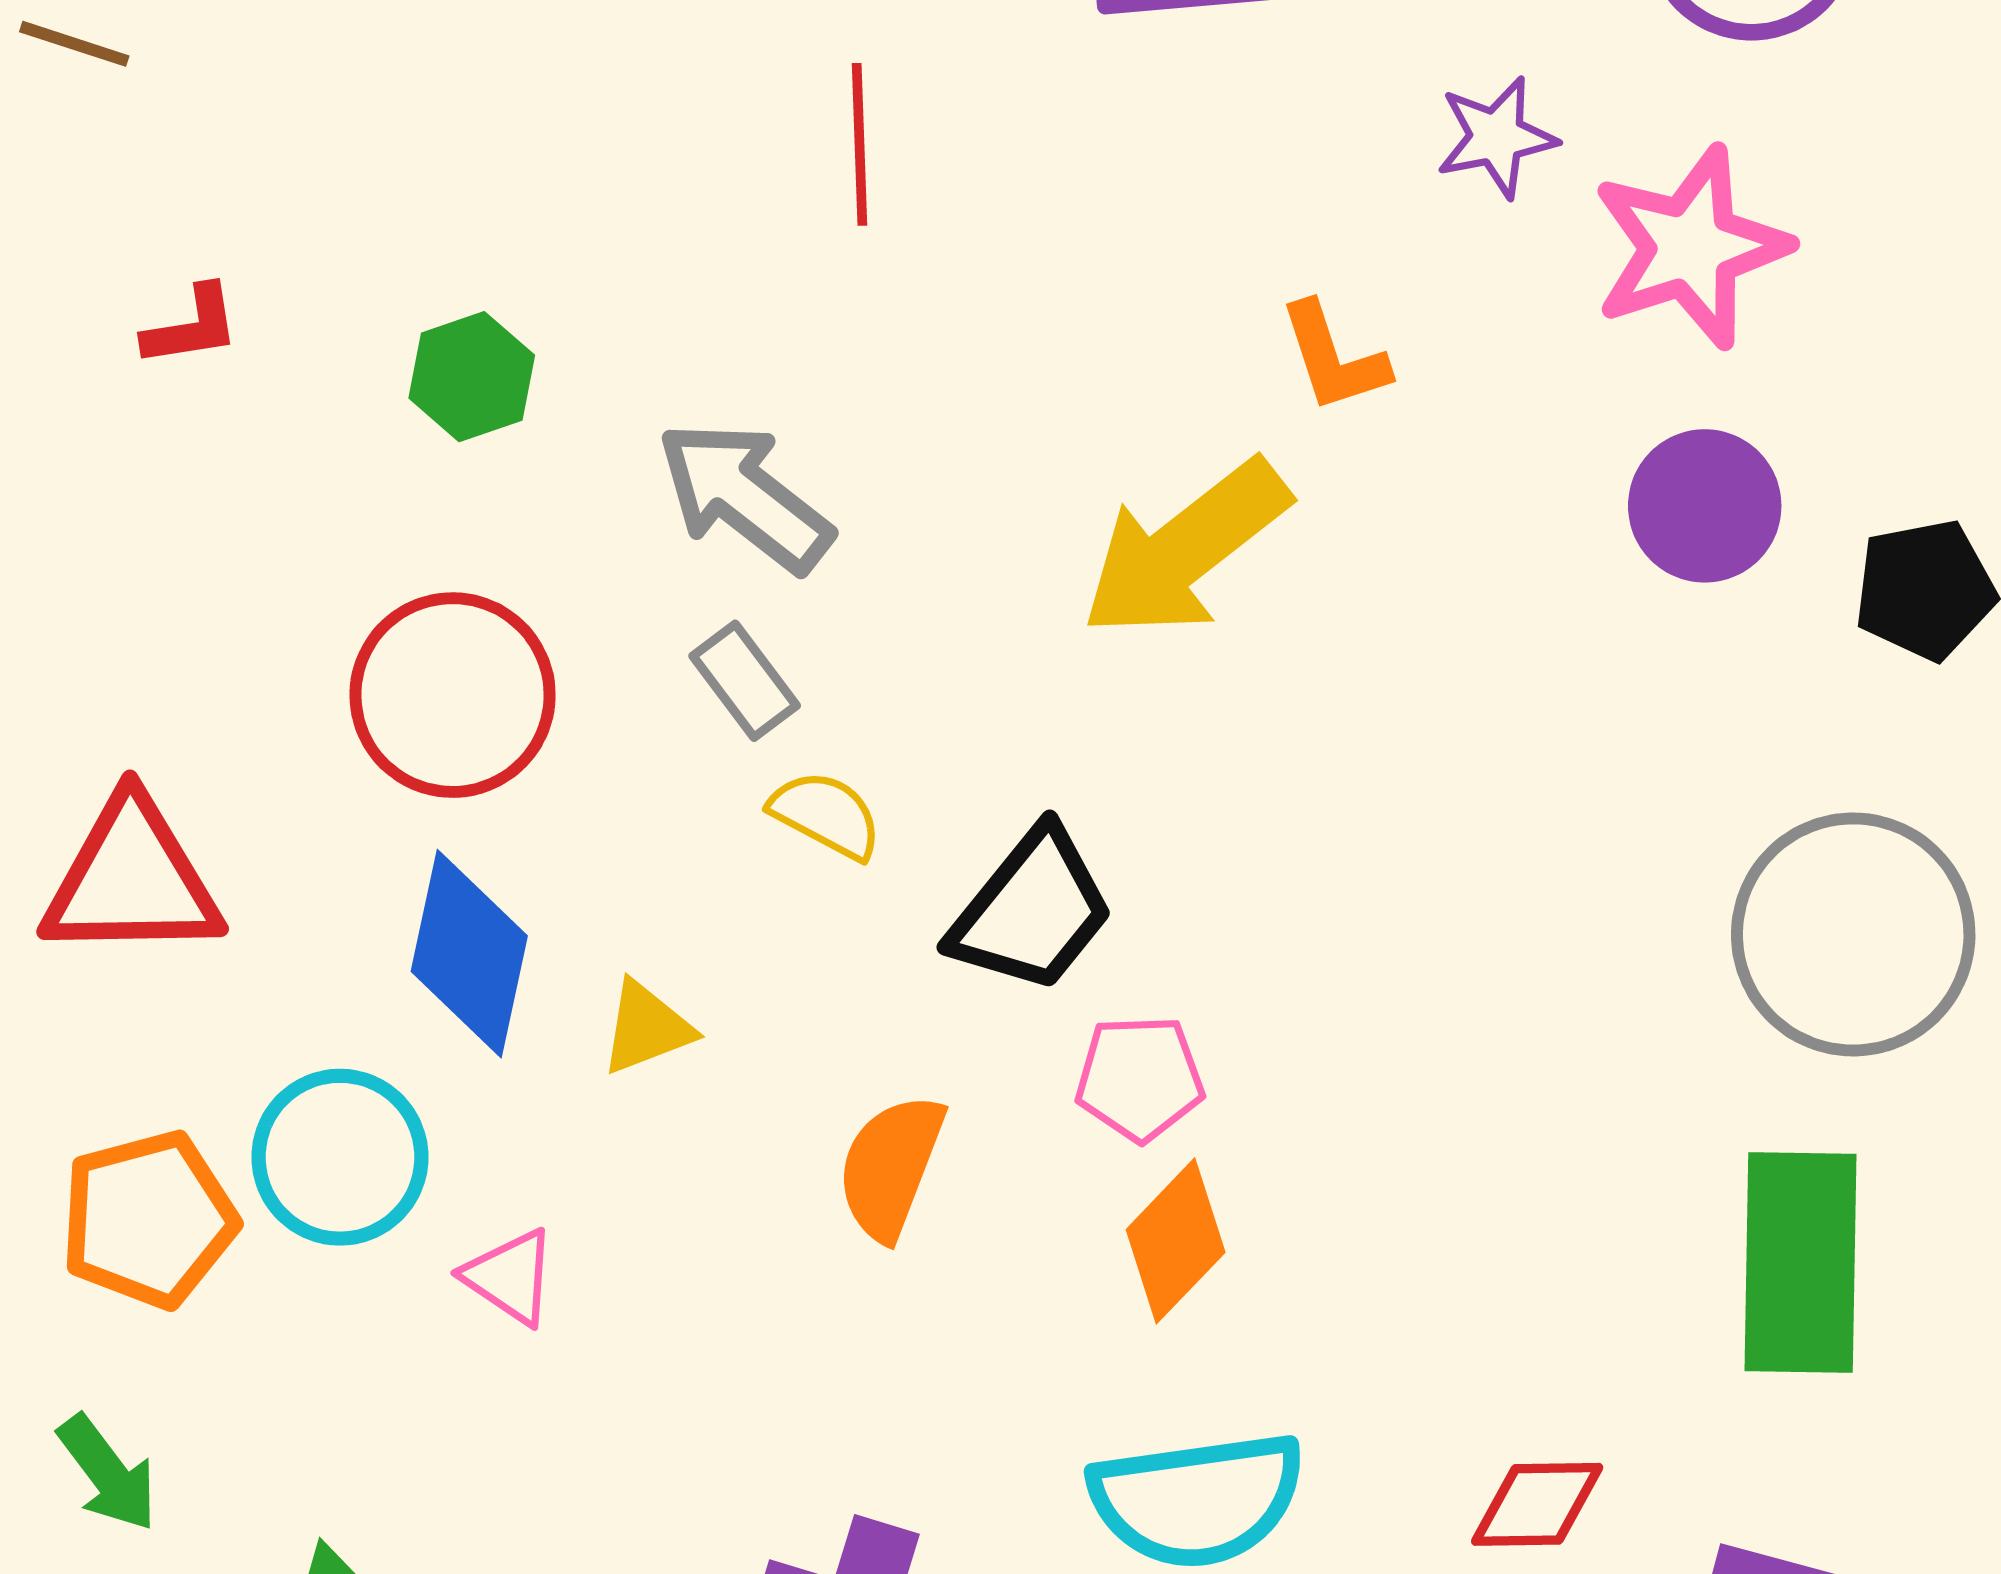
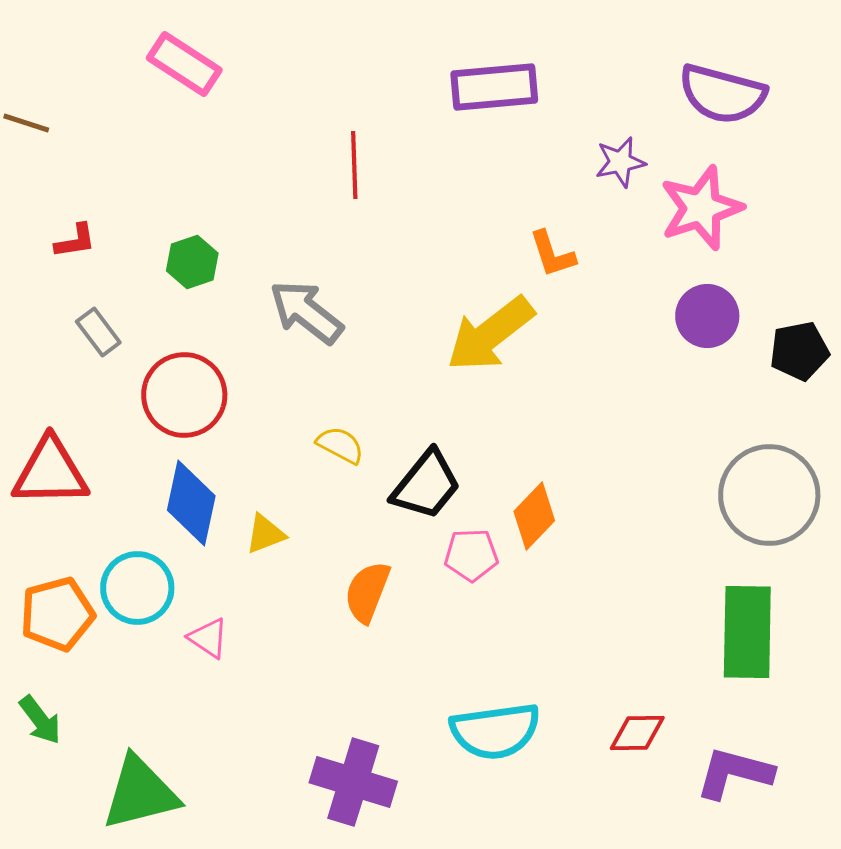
gray rectangle: (745, 681) -> (98, 332), moved
orange diamond: (1176, 1241) -> (534, 516), moved

